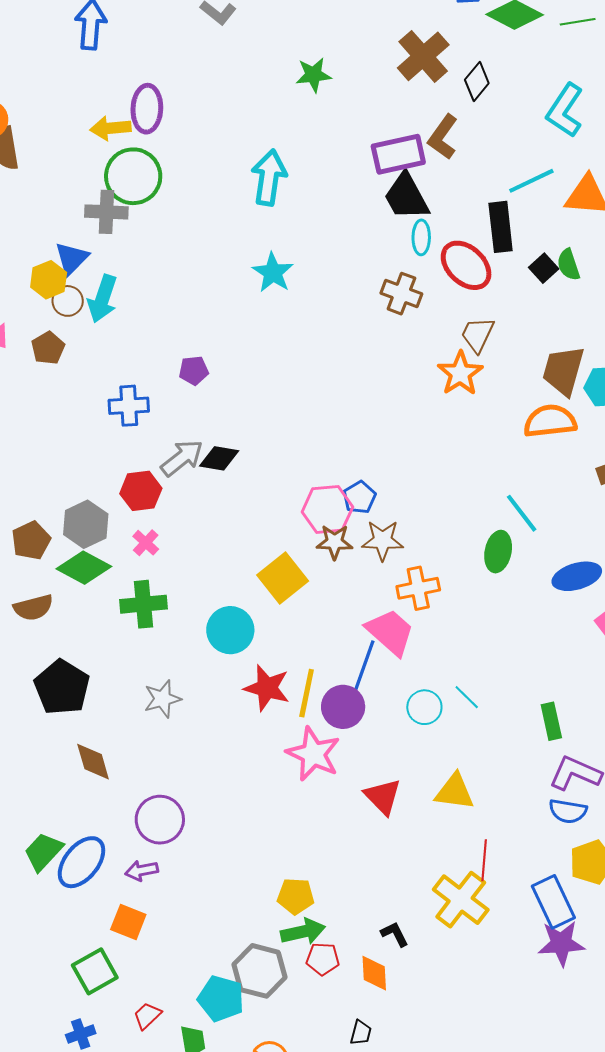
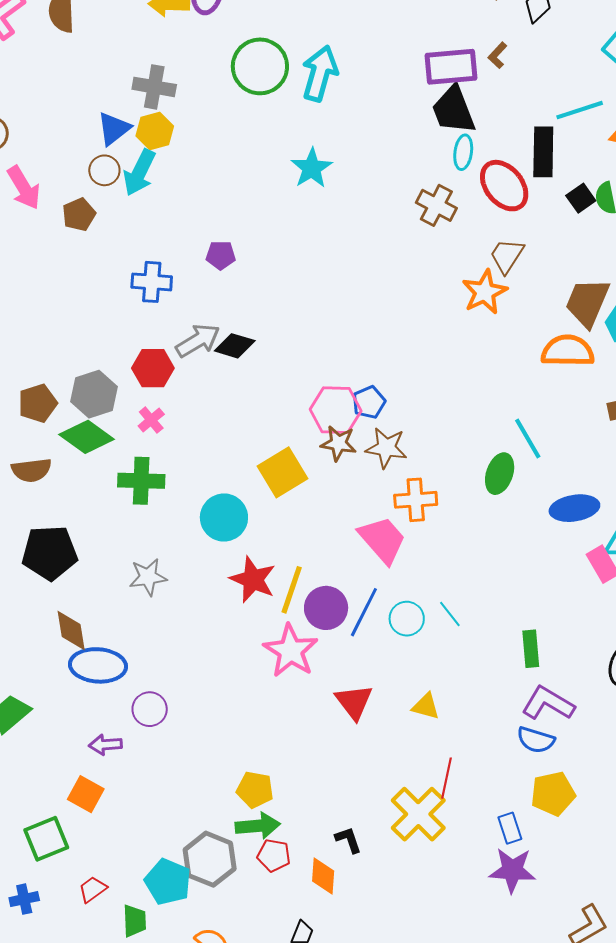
brown L-shape: (443, 137) -> (497, 55), size x0.6
green circle: (133, 176) -> (260, 66), moved
yellow hexagon: (49, 280) -> (155, 131), moved
blue line: (364, 666) -> (364, 612), moved
black pentagon: (62, 687) -> (50, 553), turned 30
yellow triangle: (455, 792) -> (426, 706), size x0.7
purple circle: (160, 820) -> (150, 709), moved, size x0.7
blue ellipse: (81, 862) -> (98, 665), moved, turned 48
blue rectangle: (553, 902) -> (510, 828), size x0.6

